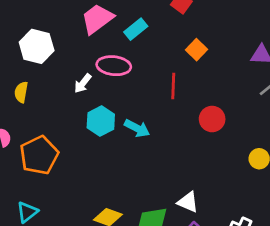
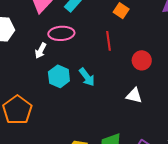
cyan arrow: (137, 128) -> (87, 77), turned 36
white triangle: (188, 202) -> (134, 95), moved

